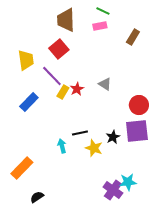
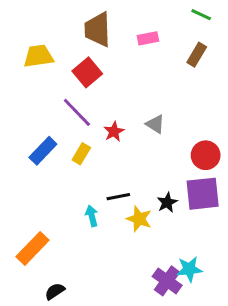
green line: (103, 11) -> (201, 15), moved
yellow trapezoid: (26, 60) -> (38, 56), moved, turned -90
yellow rectangle: (63, 92) -> (81, 154), moved

